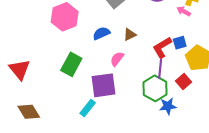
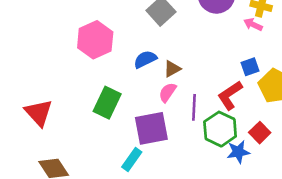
brown triangle: (130, 35) -> (172, 69), moved
red L-shape: (162, 47) -> (230, 95), moved
purple line: (160, 69) -> (194, 107), moved
red square: (184, 82) -> (260, 133), moved

